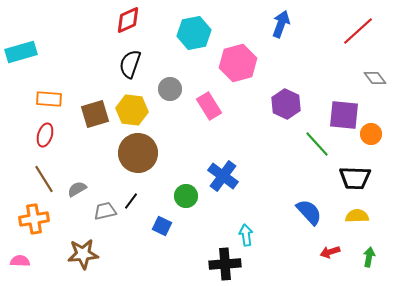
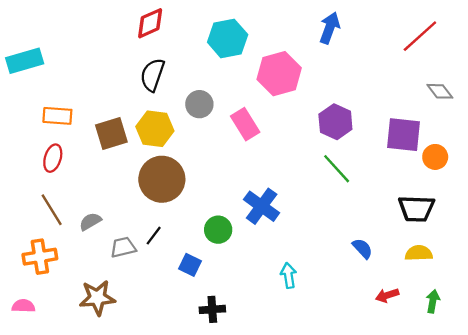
green line: (317, 144) -> (337, 169), moved
blue semicircle: (309, 212) -> (362, 248), size x0.7
black cross: (225, 264) -> (212, 309), moved, size x0.7

